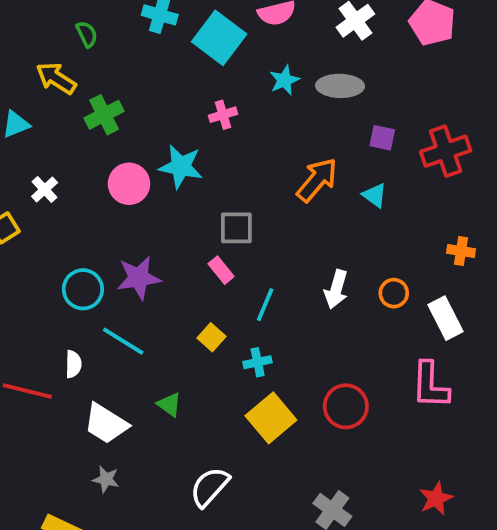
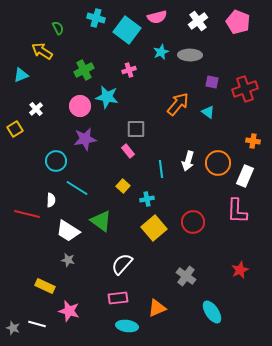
green cross: (104, 115) -> (84, 70), moved
purple star: (139, 278) -> (85, 139), moved
orange circle: (394, 293) -> (218, 163), size x1.6
cyan line: (265, 305) -> (161, 169), moved, turned -30
white rectangle: (446, 318) -> (245, 176), turned 50
green triangle: (169, 404) -> (101, 221), size x1.6

